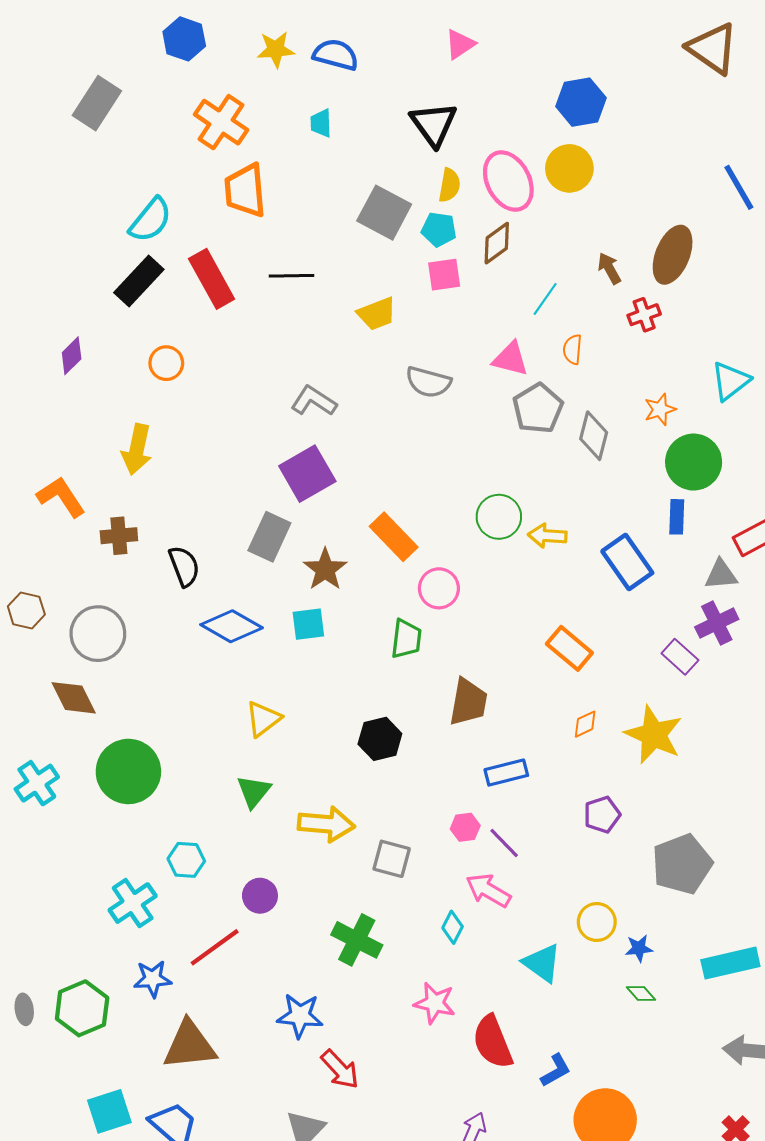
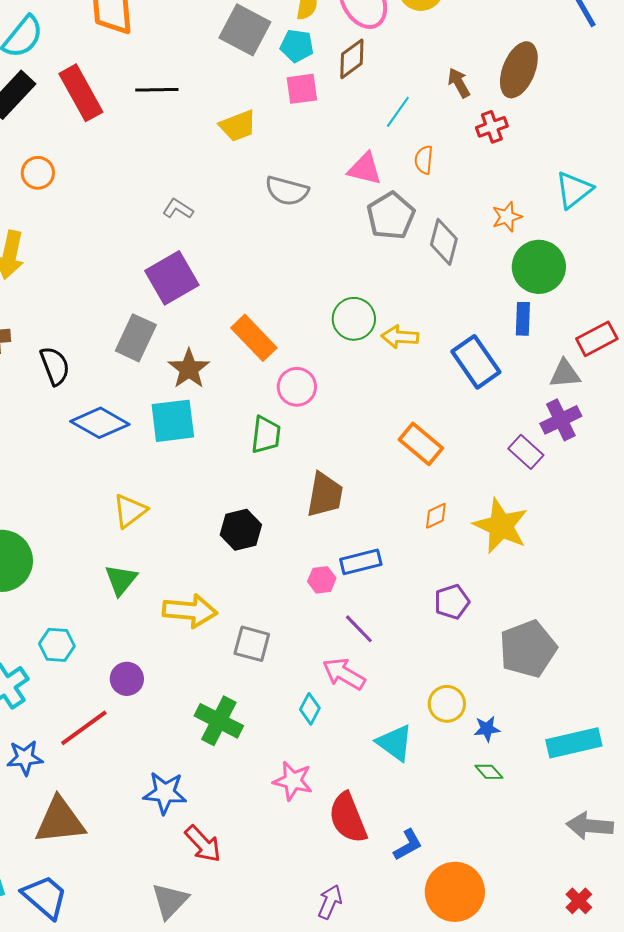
gray L-shape: (314, 401) -> (178, 209), size x0.7
cyan square: (308, 624) -> (173, 421), size x1.4
pink hexagon: (465, 827) -> (322, 580), moved

